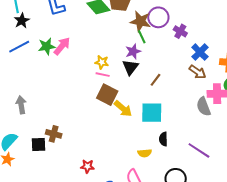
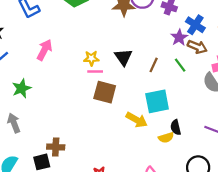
green line: (142, 37) -> (180, 65), moved
green star: (47, 46) -> (21, 88), moved
purple star: (133, 51) -> (179, 37), moved
yellow arrow: (123, 109) -> (137, 120), moved
yellow semicircle: (145, 153) -> (166, 138), moved

